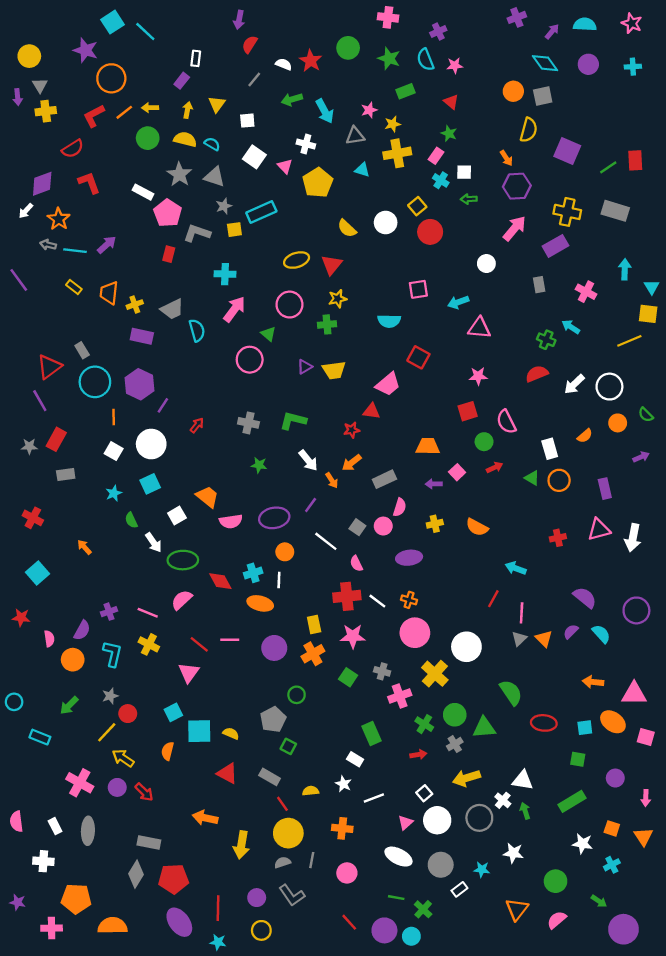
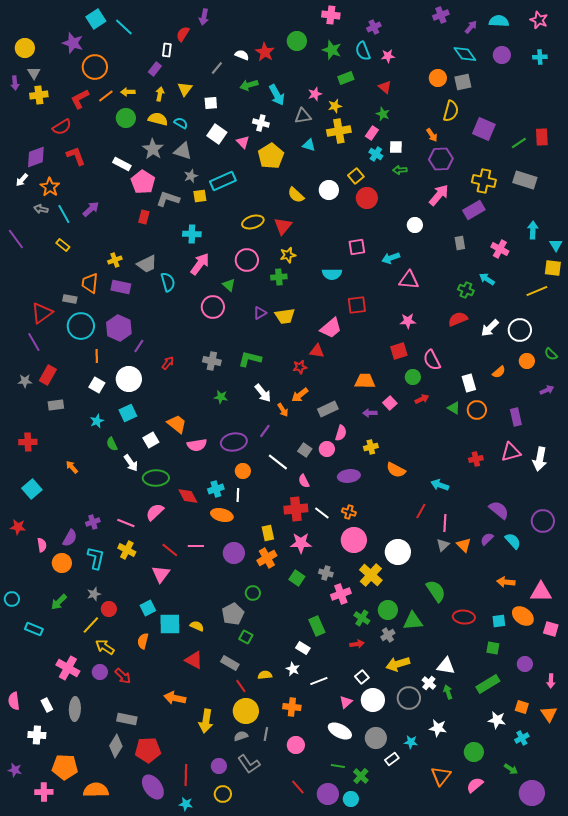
red semicircle: (250, 44) -> (183, 34), moved
cyan line: (75, 251) -> (64, 214), turned 54
orange trapezoid: (109, 293) -> (90, 283), moved
gray rectangle: (82, 350) -> (70, 299), turned -48
red square: (418, 357) -> (357, 305), turned -36
red cross: (33, 518) -> (28, 442), turned -30
orange semicircle: (477, 527) -> (396, 470), moved

